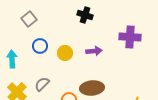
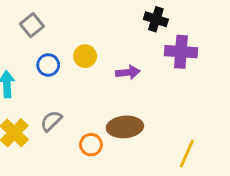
black cross: (85, 15) -> (156, 19), moved
yellow circle: (65, 53) -> (85, 56), moved

